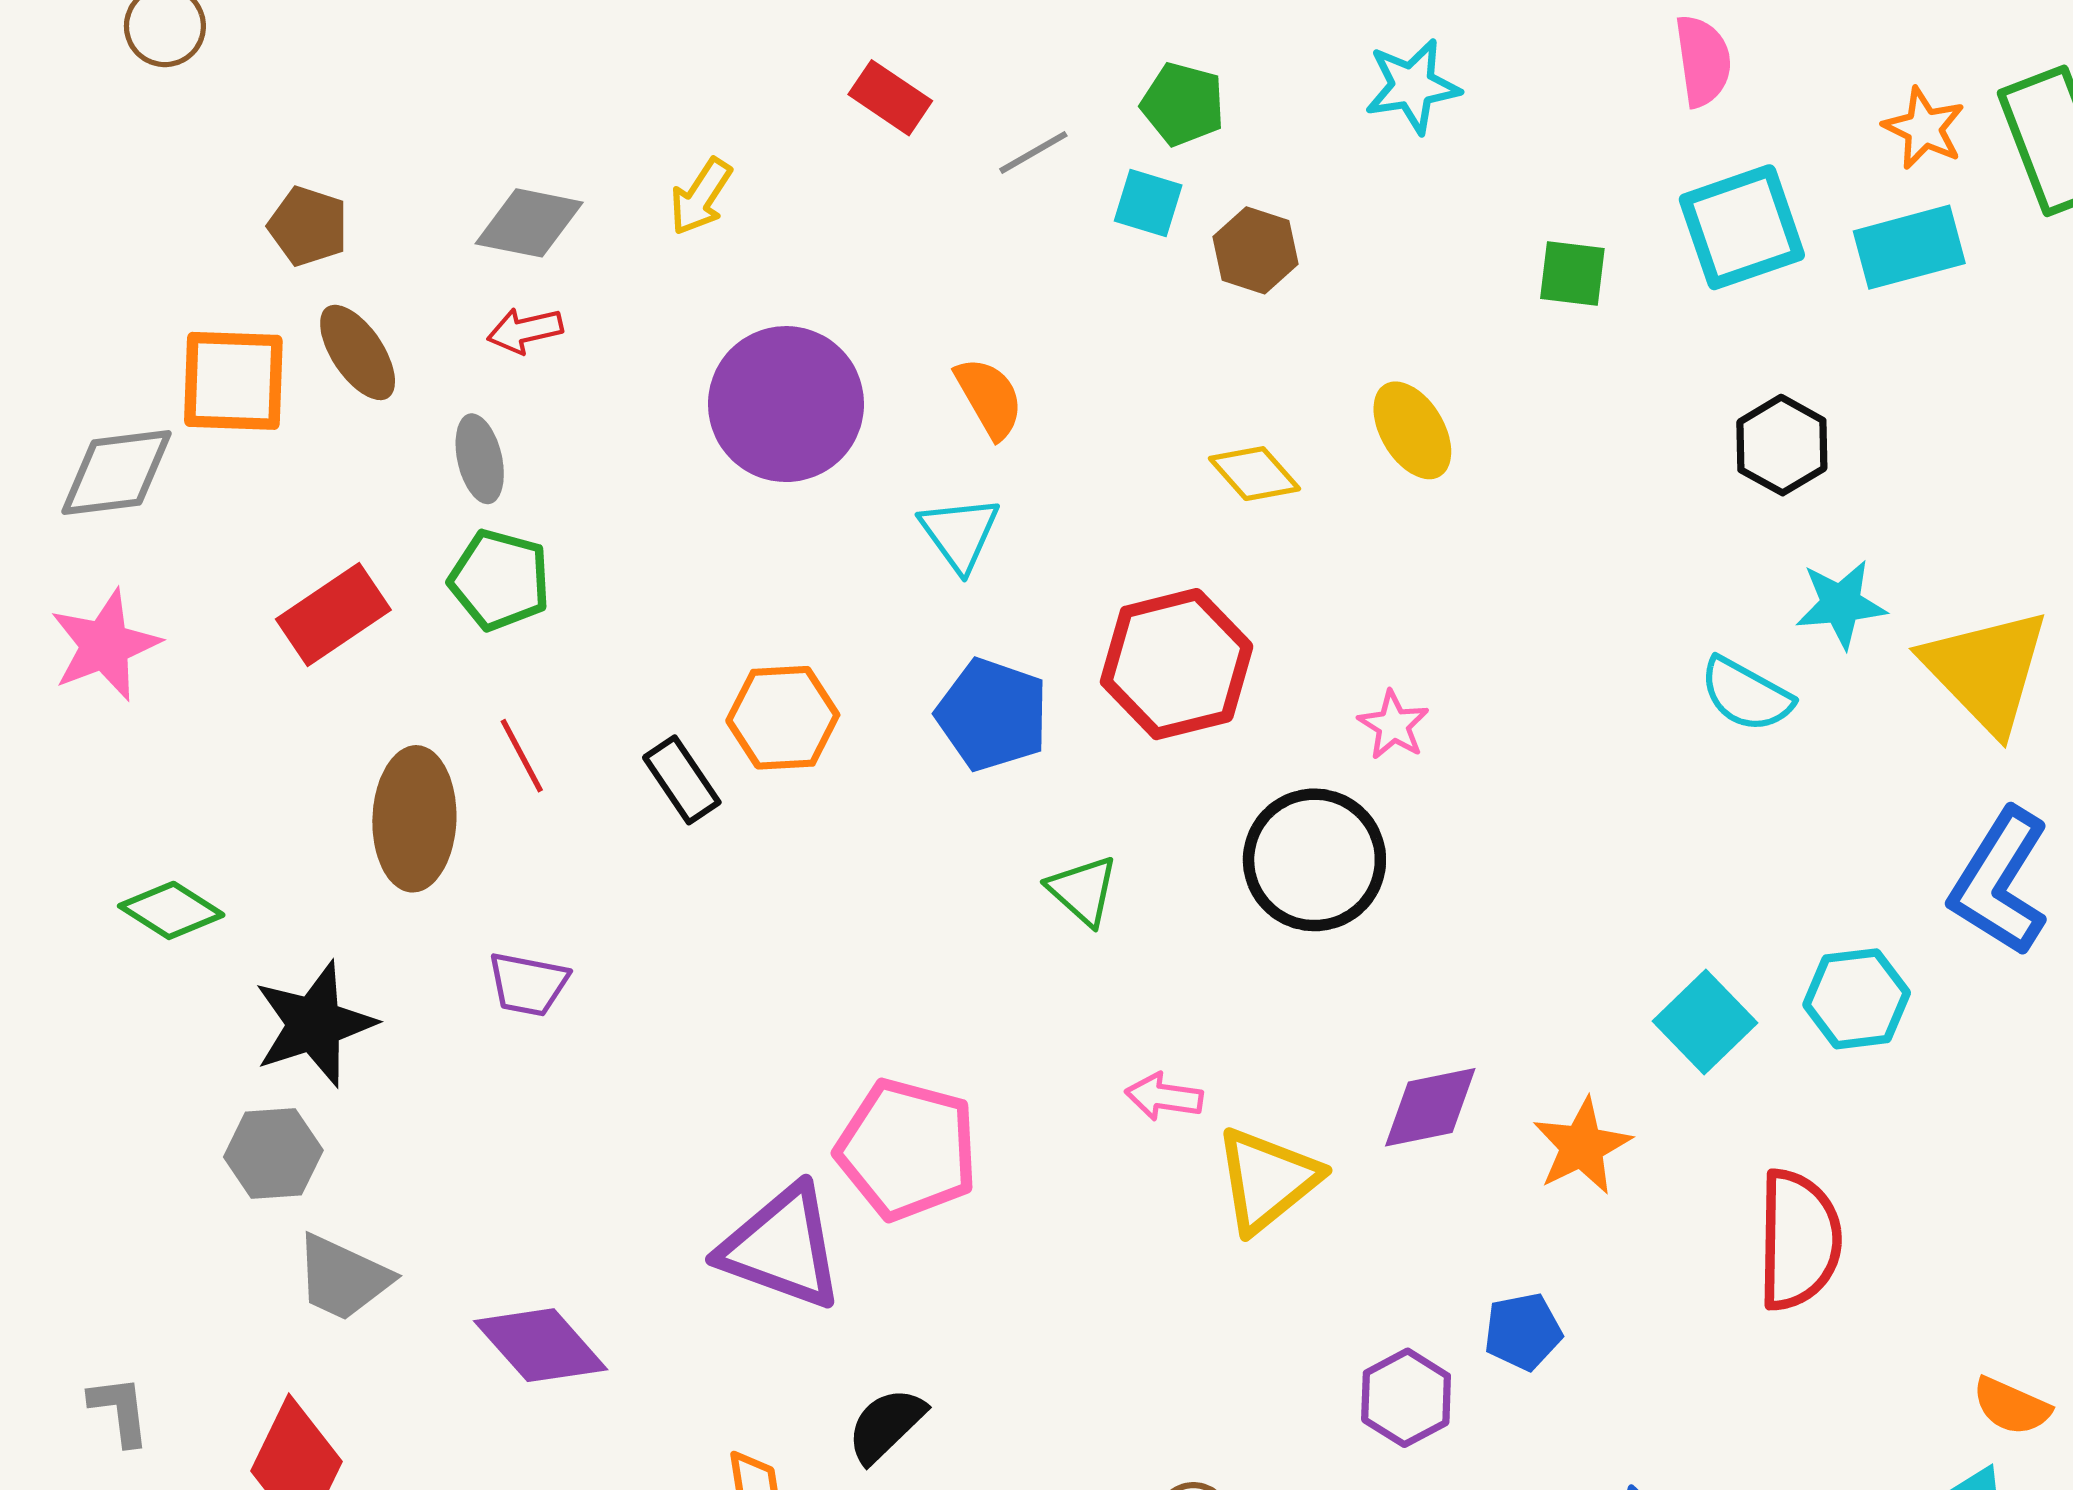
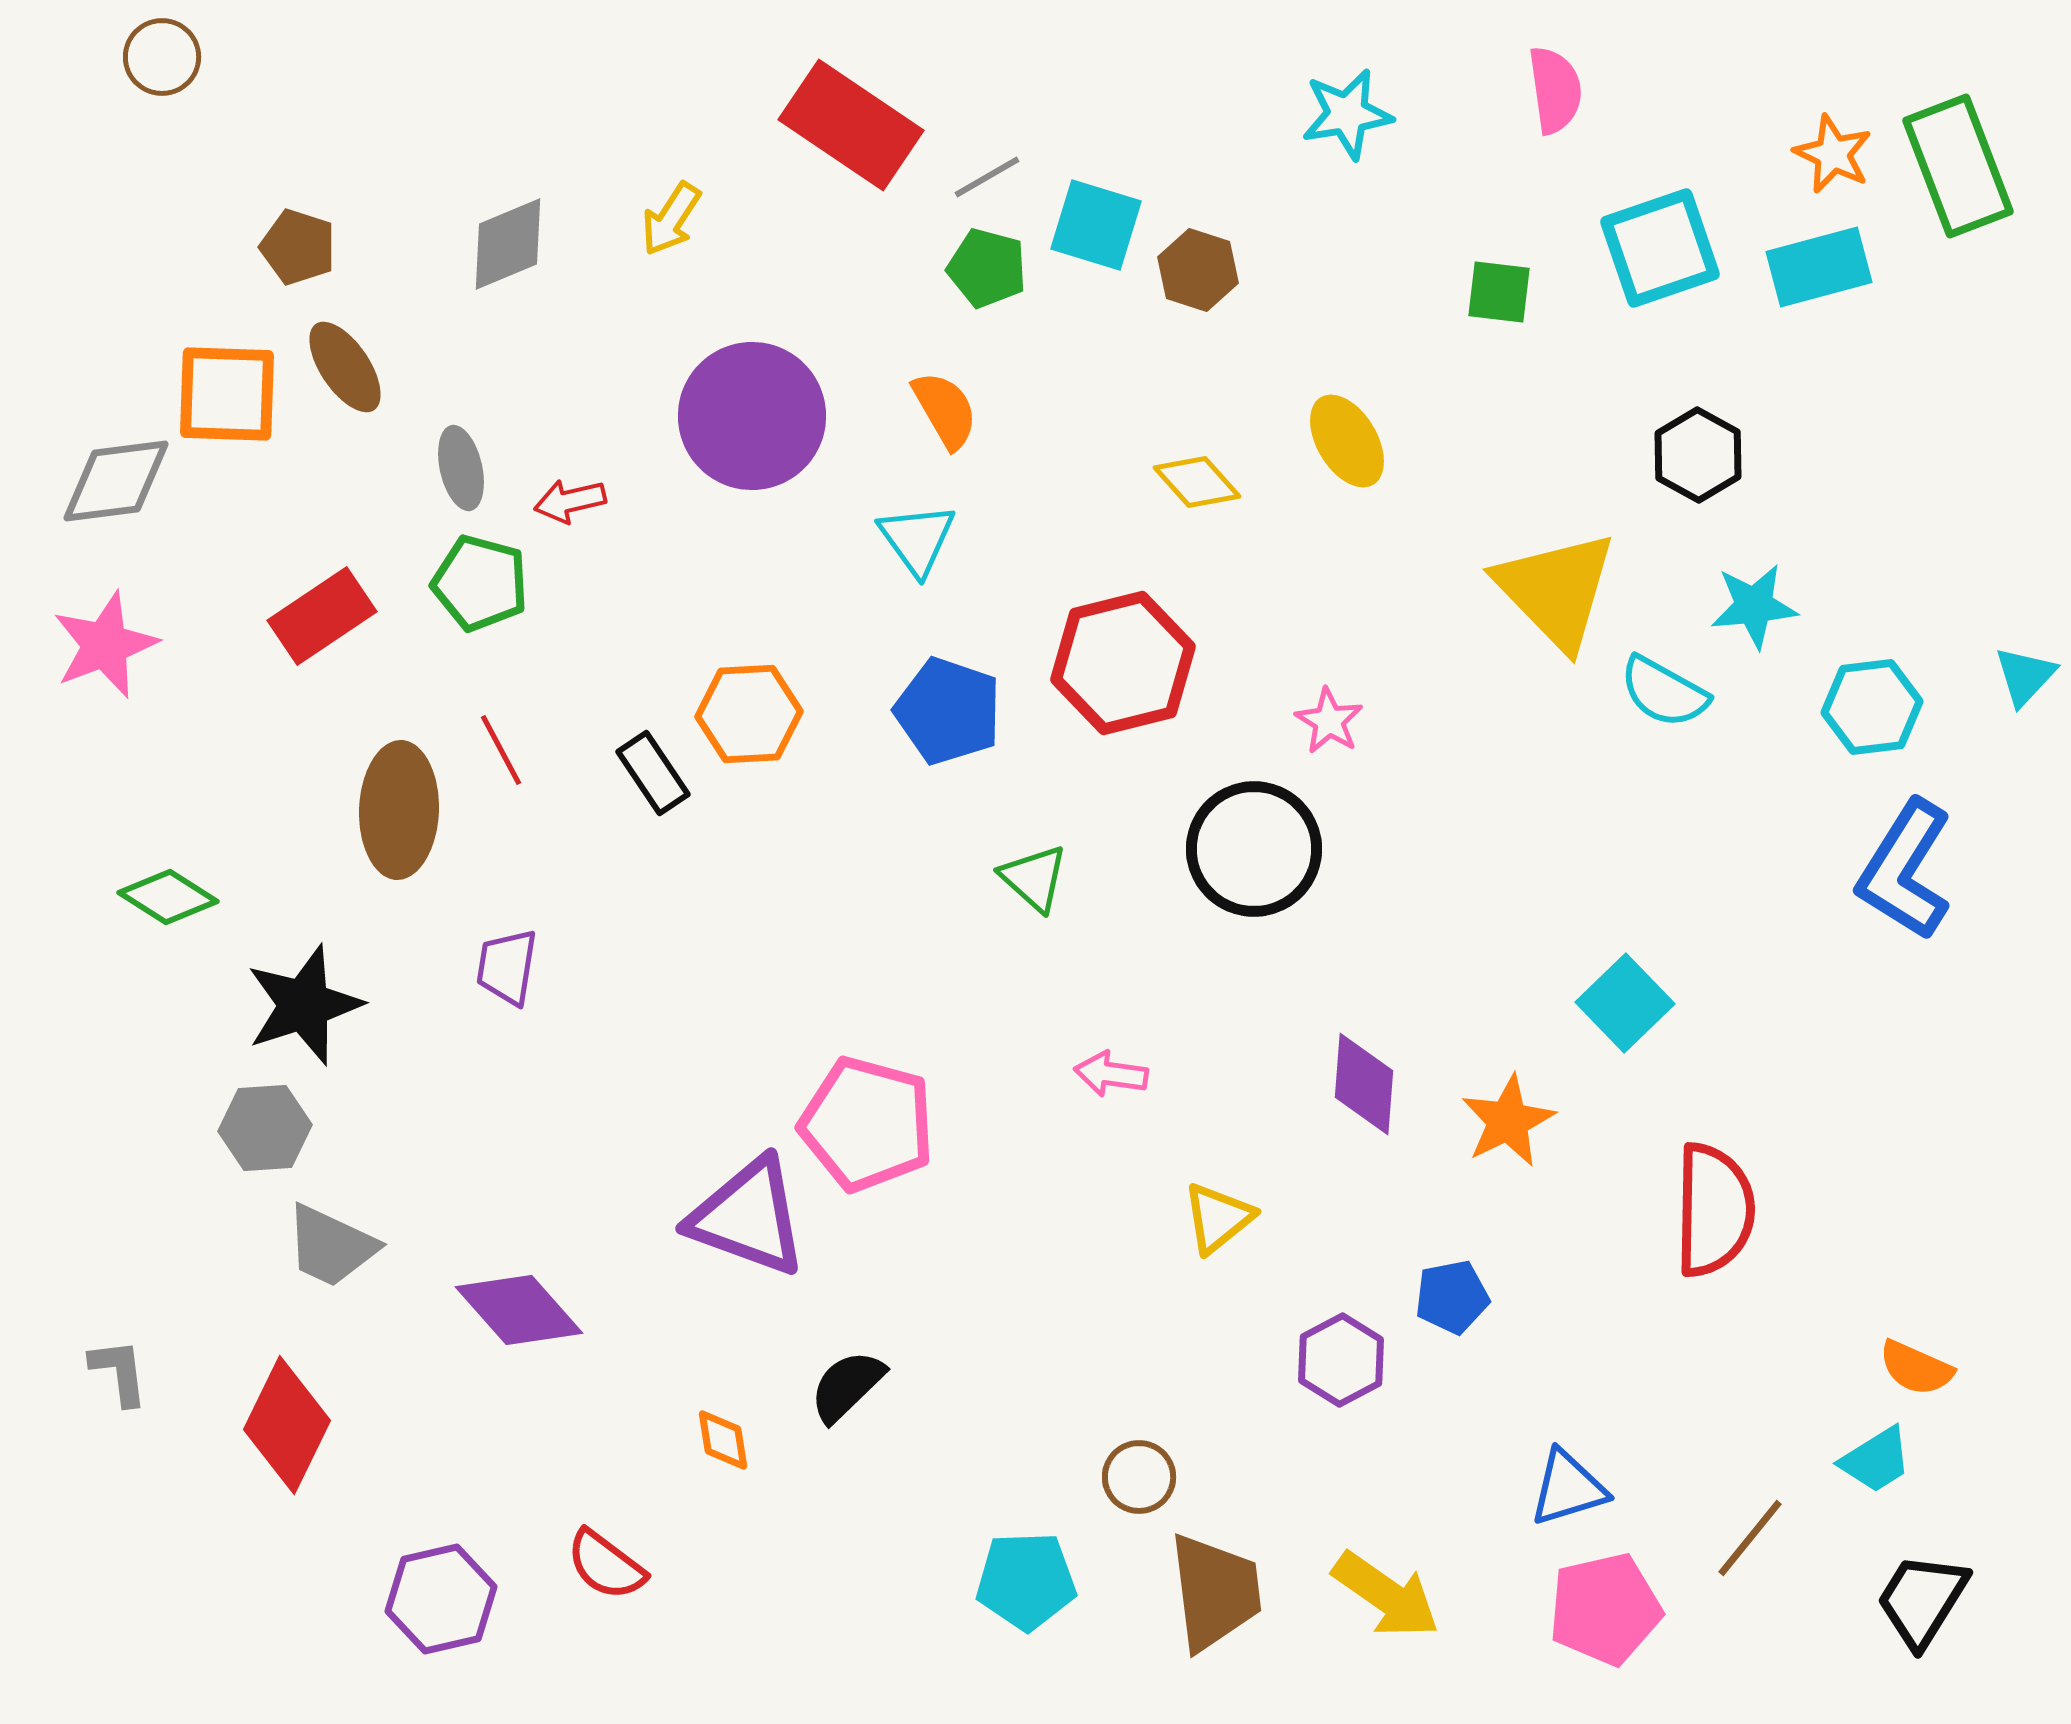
pink semicircle: (1703, 61) -> (1555, 90), moved
red rectangle: (890, 98) -> (851, 125), size x1.8
green pentagon: (1183, 104) -> (987, 268), moved
cyan square: (1148, 203) -> (1096, 225), size x1.4
gray diamond: (529, 223) -> (508, 244), turned -34
red arrow: (525, 330) -> (570, 501), moved
yellow triangle: (1986, 670) -> (1556, 590), moved
purple trapezoid: (528, 984) -> (507, 967), turned 88
cyan hexagon: (1857, 999) -> (1872, 707), moved
purple diamond: (1430, 1107) -> (1364, 1084), turned -74
yellow triangle: (1267, 1180) -> (1218, 1218), moved, size x0.7

